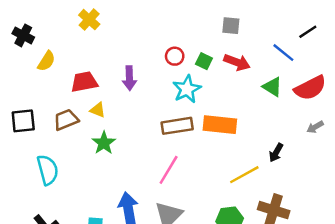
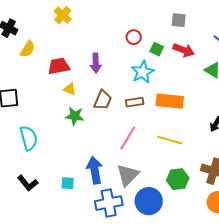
red circle: (175, 56) -> (134, 37), moved
brown trapezoid: (66, 120) -> (103, 100), moved, turned 135
brown rectangle: (177, 126) -> (135, 102), size x0.7
green star: (104, 143) -> (75, 116), turned -30
yellow line: (244, 175) -> (170, 140), moved, turned 45

